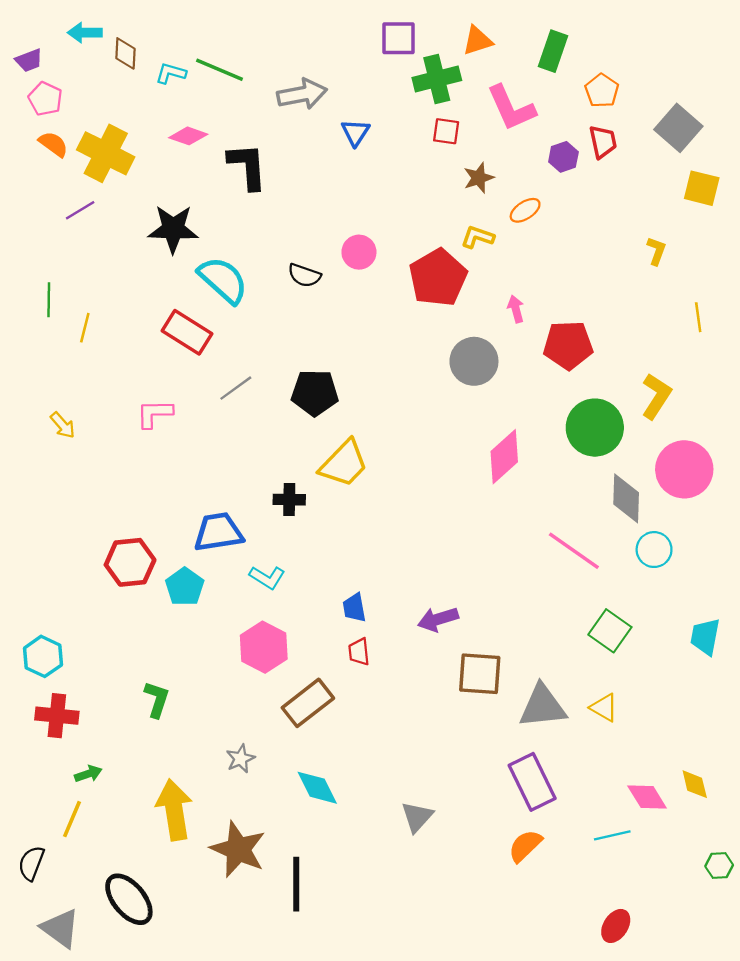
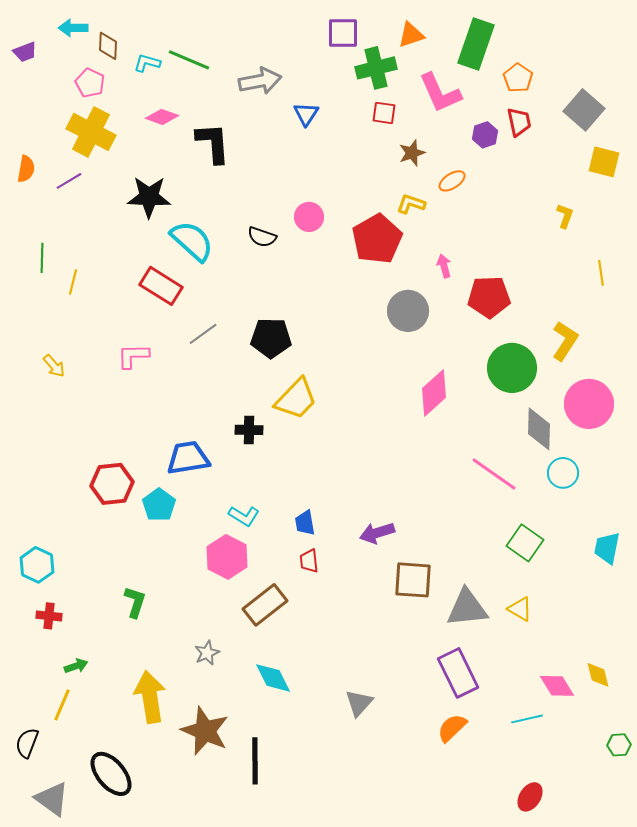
green rectangle: (553, 51) -> (476, 44), size x1.4
pink pentagon: (45, 99) -> (90, 83), moved
orange semicircle: (53, 144) -> (26, 169), moved, turned 64
cyan L-shape: (267, 577) -> (244, 516), moved
red cross: (57, 716) -> (49, 616), size x0.7

